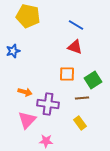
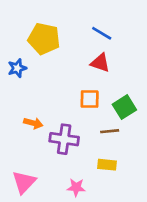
yellow pentagon: (28, 16) -> (44, 39), moved
pink triangle: (27, 120) -> (24, 182), moved
yellow rectangle: (80, 123) -> (107, 165), turned -48
pink star: (46, 141) -> (76, 187), moved

